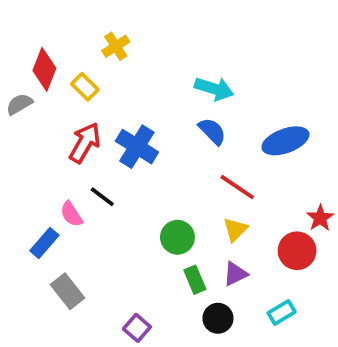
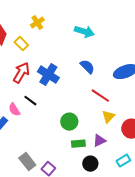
cyan arrow: (214, 89) -> (84, 32), moved
yellow triangle: (235, 230) -> (108, 117), moved
green rectangle: (195, 280) -> (78, 144), turned -72
gray rectangle: (68, 291) -> (27, 162), moved

